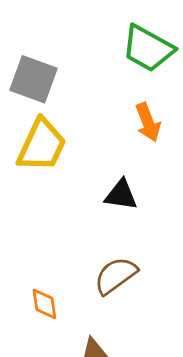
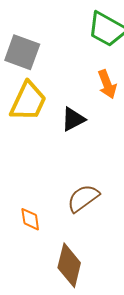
black triangle: (121, 195) -> (73, 119), moved, turned -36

